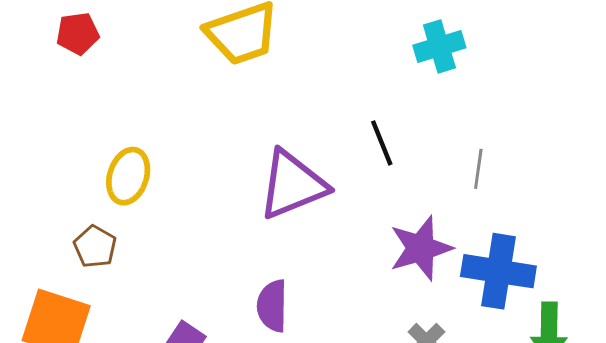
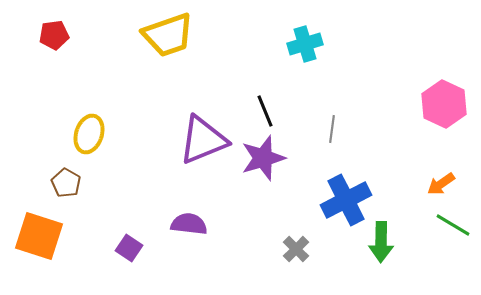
purple star: (421, 248) -> (263, 158), moved
blue cross: (498, 271) -> (346, 200), turned -36
purple semicircle: (272, 306) -> (189, 224), turned 96

